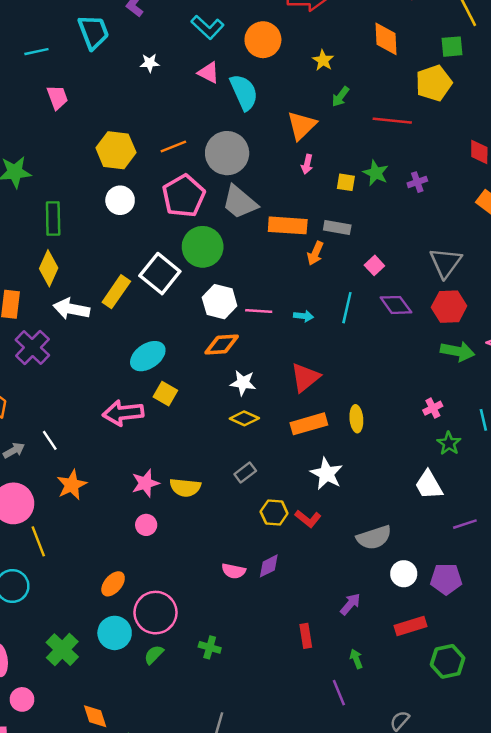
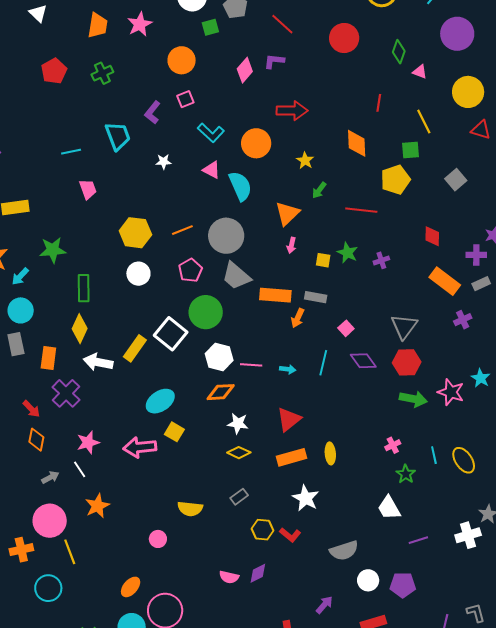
pink pentagon: (184, 196) -> (190, 270), size x0.7
pink star: (145, 483) -> (88, 442), moved

